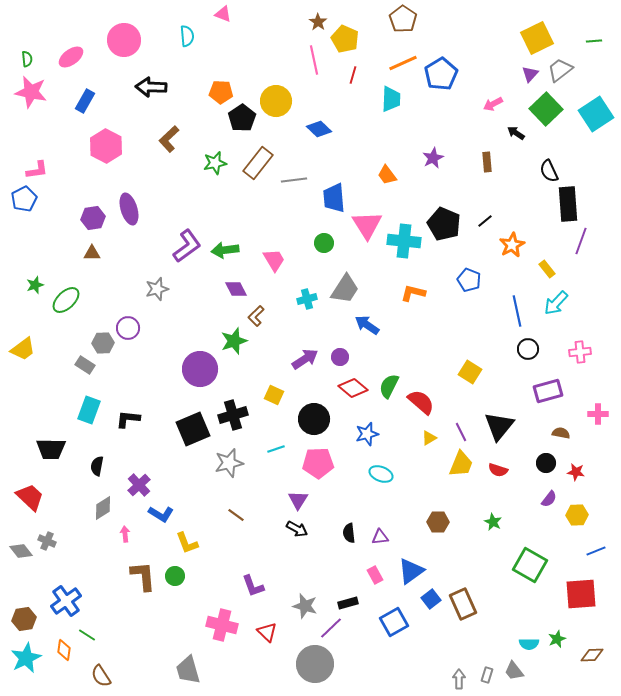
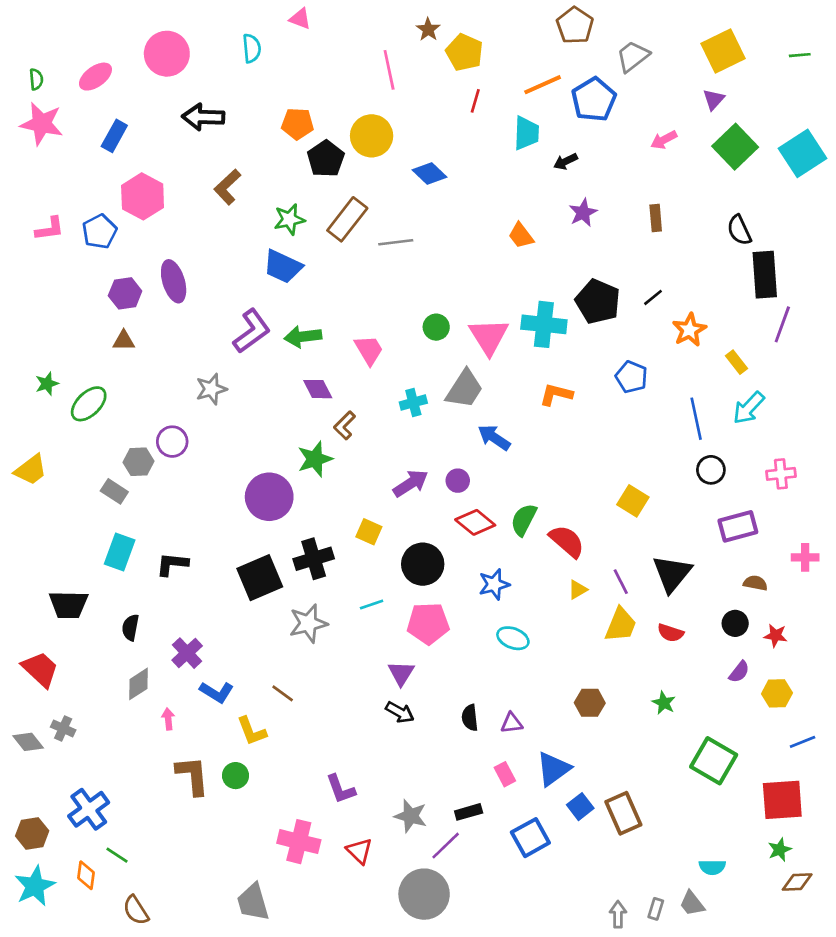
brown pentagon: (403, 19) -> (575, 25), moved
pink line: (314, 60) -> (389, 70), moved
gray trapezoid: (560, 70) -> (633, 56), moved
black arrow: (516, 133) -> (565, 161), moved, turned -60
blue trapezoid: (334, 198) -> (283, 266), moved, turned -60
blue pentagon: (24, 199) -> (99, 231), moved
pink triangle: (367, 225) -> (489, 337), moved
brown line: (236, 515) -> (283, 693), moved
green star: (557, 639) -> (780, 850), moved

